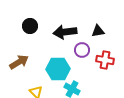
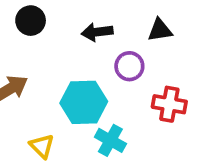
black arrow: (65, 32) -> (97, 32), size x0.7
red cross: (105, 60) -> (169, 104), moved

